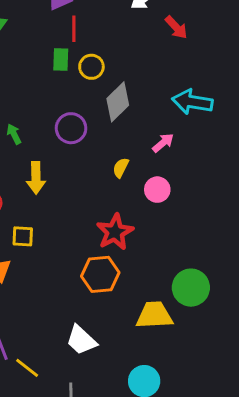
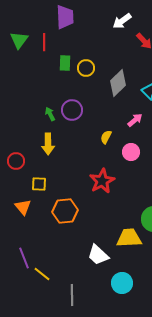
red line: (74, 29) -> (44, 42), moved
gray diamond: (118, 102) -> (118, 83), moved
green arrow: (14, 134) -> (50, 114), moved
orange hexagon: (100, 274) -> (65, 211), moved
white trapezoid: (81, 340) -> (98, 255), moved

